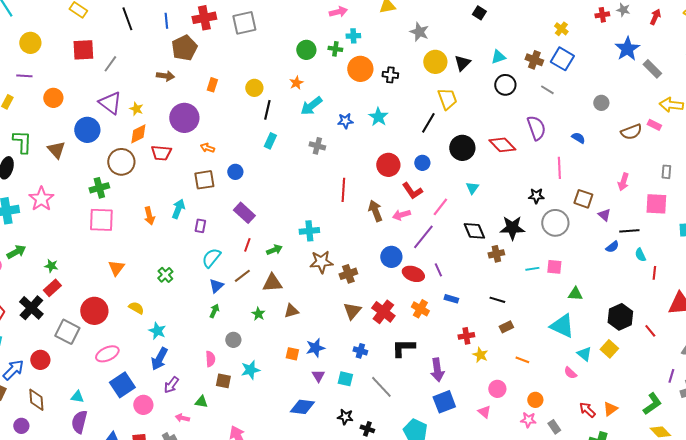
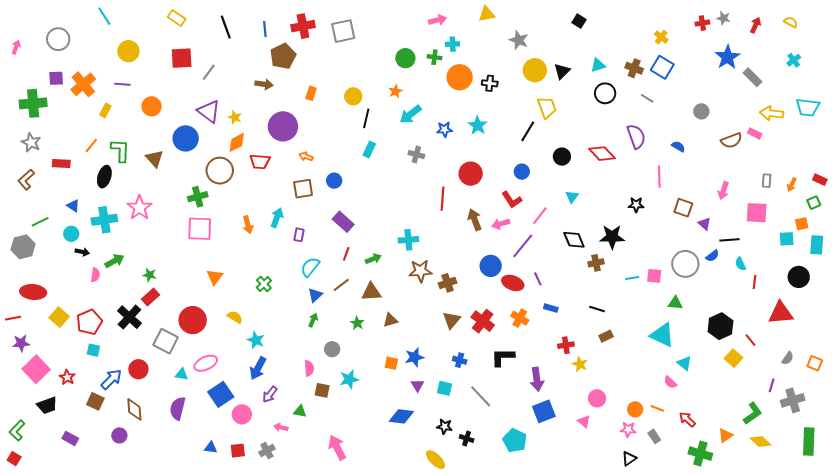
black circle: (462, 148) -> (562, 157), size x0.7
red circle: (388, 165) -> (471, 174), moved
gray circle: (555, 223) -> (685, 264), moved
yellow square: (609, 349) -> (733, 358), moved
orange line: (522, 360) -> (657, 408), moved
cyan triangle: (77, 397) -> (182, 374), moved
orange triangle: (610, 409) -> (725, 435), moved
purple semicircle: (79, 422) -> (178, 408), moved

